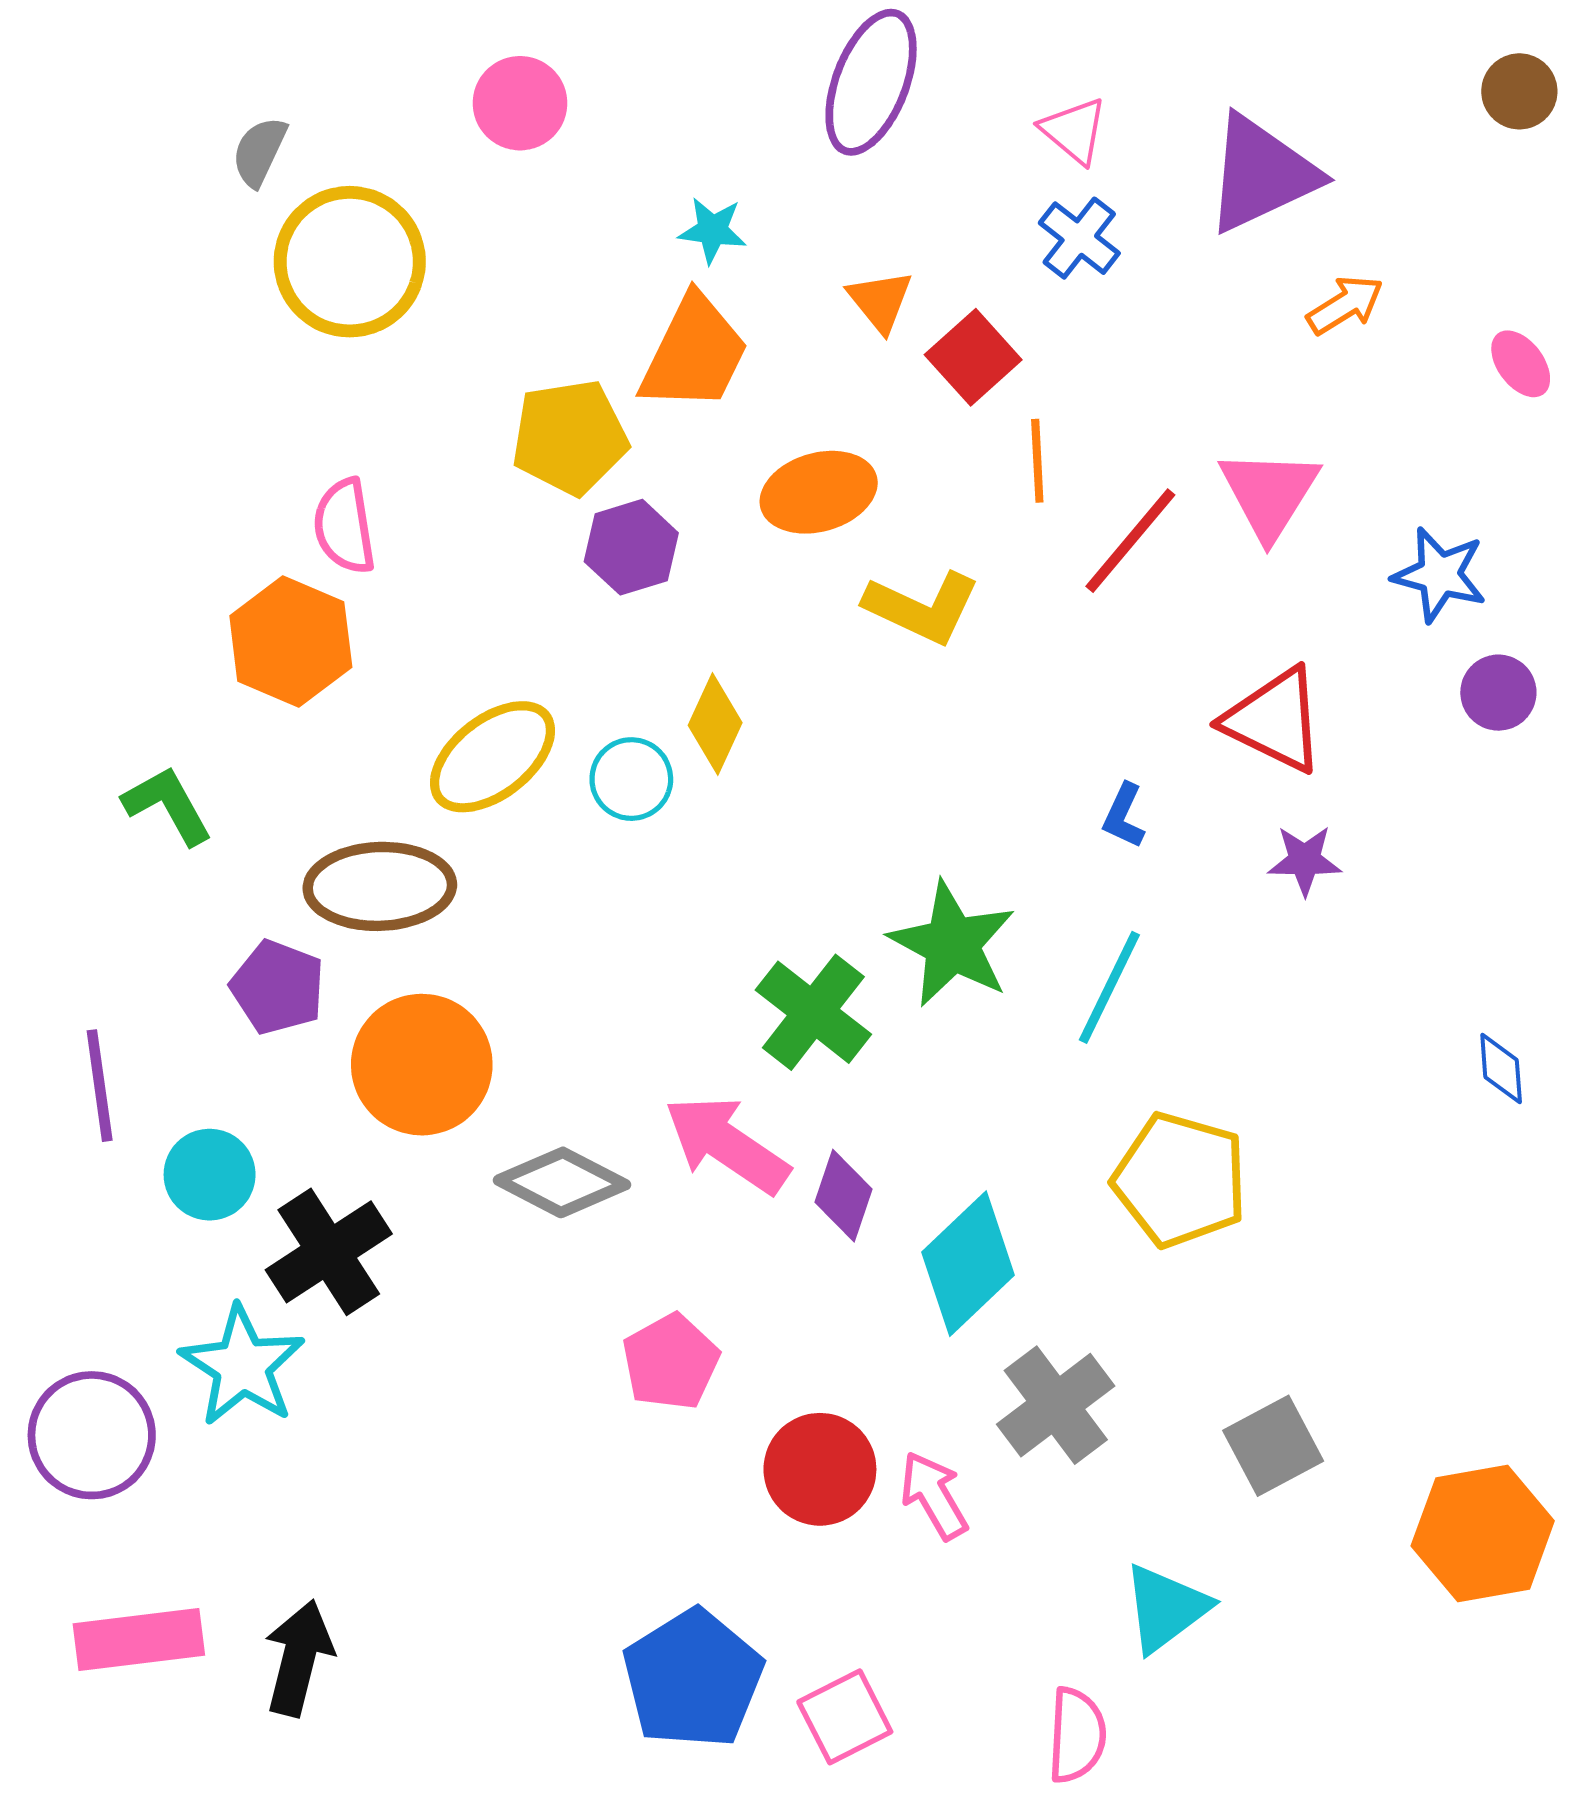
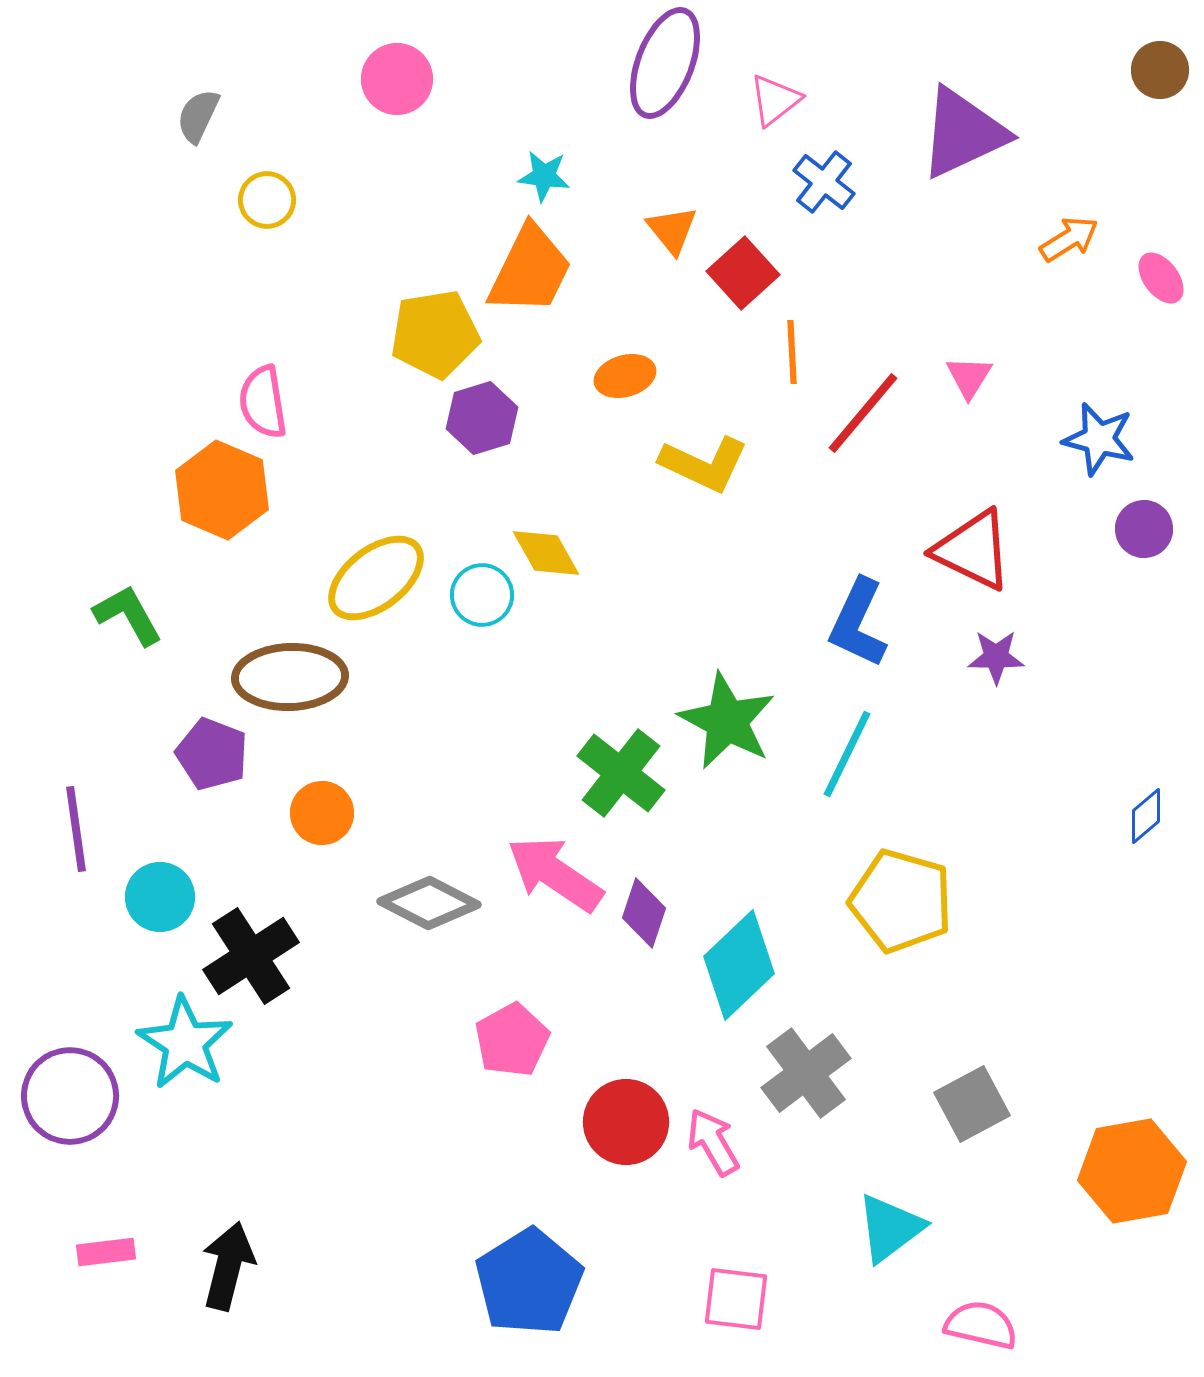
pink triangle: (1074, 131) -> (775, 100), moved, turned 42
yellow circle: (350, 262) -> (267, 200), size x0.5
orange arrow: (1345, 305) -> (1069, 239), moved
orange ellipse: (819, 492) -> (625, 376), size x0.7
pink triangle: (1269, 493) -> (969, 377), size x0.6
yellow diamond: (715, 724) -> (546, 553), turned -54
blue L-shape: (1124, 816) -> (858, 623), size x1.8
orange circle: (422, 1065) -> (322, 813), size x0.6
blue diamond: (1501, 1068) -> (1146, 816), turned 54
pink rectangle: (139, 1640) -> (106, 1252), size x0.6
pink square: (845, 1717) -> (736, 1299), moved, turned 34
pink semicircle: (1077, 1735) -> (981, 1325), moved, turned -80

